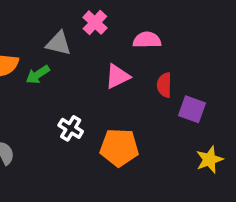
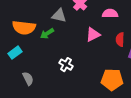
orange pentagon: (119, 147) -> (112, 80), moved

